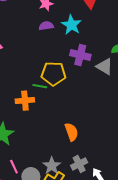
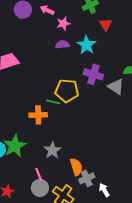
orange semicircle: (71, 132) -> (76, 167), moved
gray star: (52, 166) -> (52, 150), moved
pink line: (14, 167) -> (39, 175), moved

